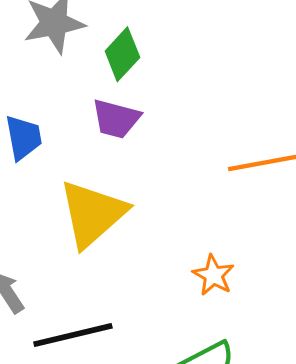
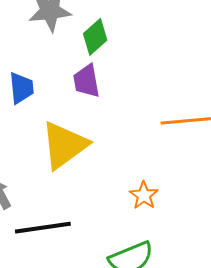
purple trapezoid: (116, 119) -> (86, 81), turned 60

